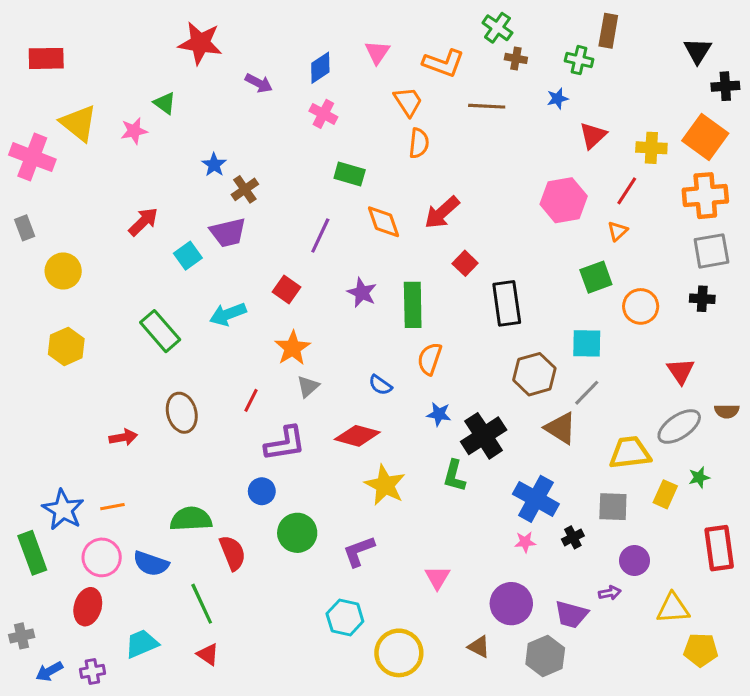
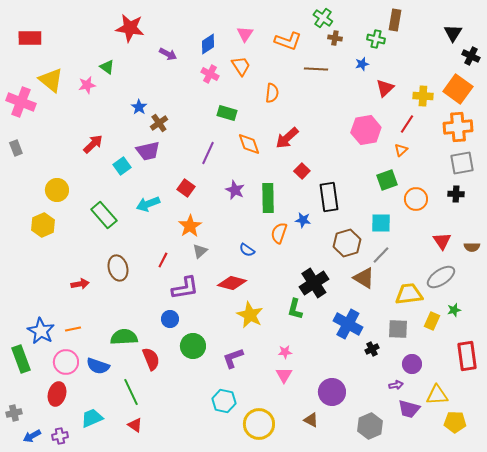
black cross: (725, 86) -> (471, 56), turned 30
orange trapezoid: (408, 102) -> (241, 66), moved
yellow circle: (63, 271) -> (57, 190), moved
brown semicircle: (727, 411) -> (472, 247), moved
blue star: (439, 414) -> (303, 220), moved
pink star: (525, 542) -> (285, 352), moved
purple trapezoid: (571, 614) -> (409, 409), moved
gray hexagon: (545, 656) -> (370, 426), moved

